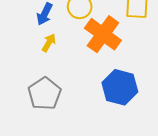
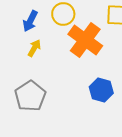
blue hexagon: (120, 87) -> (101, 90), size x0.7

